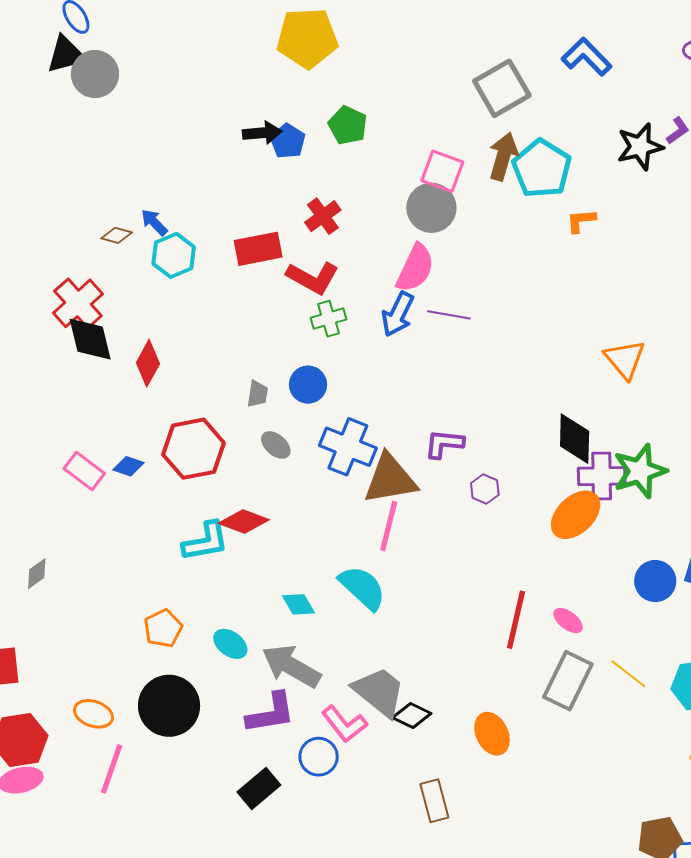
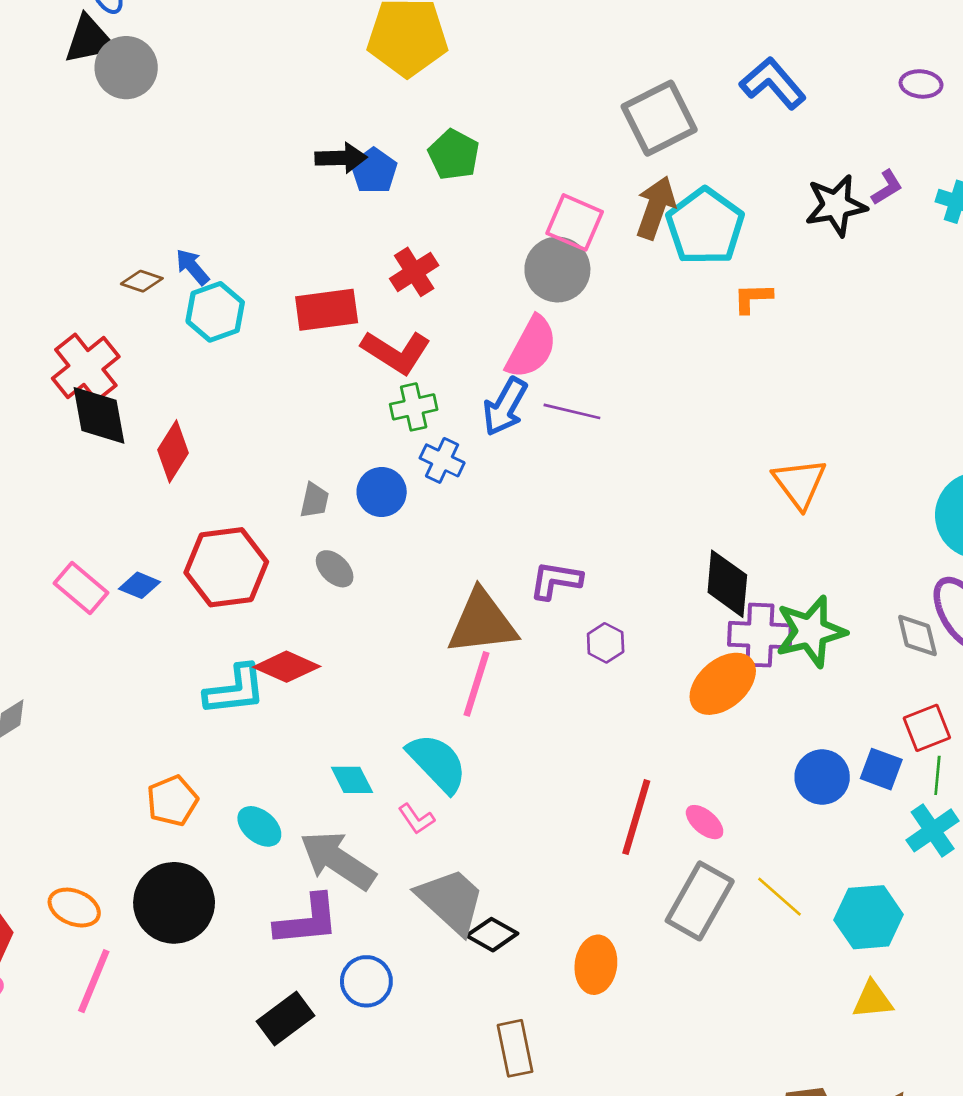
blue cross: (348, 447) -> (442, 460), moved, size x0.6
pink L-shape: (344, 724) -> (416, 819), moved, size x0.6
orange ellipse: (492, 734) -> (596, 965), turned 30

